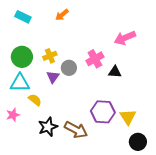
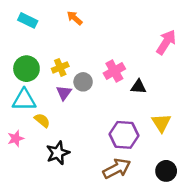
orange arrow: (62, 15) -> (75, 18), turned 80
pink arrow: (125, 38) -> (166, 42), moved, turned 145
yellow triangle: (128, 117) -> (161, 123), moved
brown arrow: (76, 130) -> (117, 169), moved, turned -55

